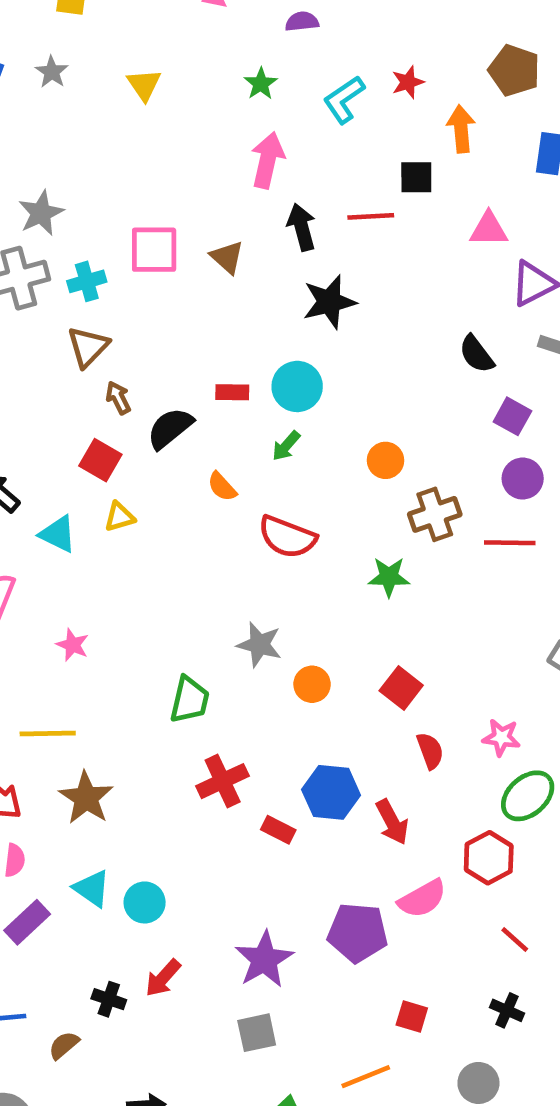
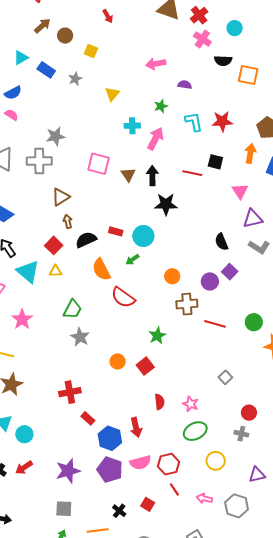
red star: (408, 82) -> (222, 121), size x1.5
cyan L-shape: (344, 100) -> (194, 122), turned 100
orange arrow: (461, 129) -> (250, 153), moved
black arrow: (302, 227) -> (152, 176), moved
pink triangle: (489, 229) -> (240, 191), turned 42
cyan cross: (87, 281) -> (132, 126), moved
purple circle: (523, 479) -> (210, 281), moved
orange semicircle: (222, 487) -> (101, 270), size x1.6
cyan triangle: (58, 534) -> (28, 272), size x1.4
green star: (389, 577) -> (157, 336), moved, turned 30
pink star: (73, 645) -> (22, 319), size x1.5
gray star: (259, 645) -> (80, 337), moved
red square: (401, 688) -> (145, 366), moved
green trapezoid: (190, 700) -> (72, 309), moved
blue hexagon: (331, 792) -> (110, 438), moved
red hexagon: (489, 858) -> (168, 464), moved
black cross: (507, 1010) -> (119, 511), moved
red square: (412, 1016) -> (148, 504), moved
gray square: (257, 1033) -> (64, 509), moved

